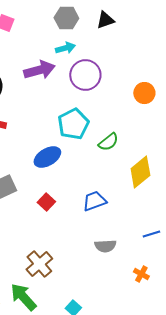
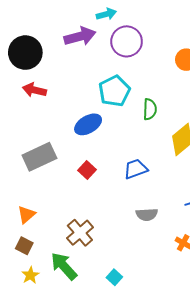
green semicircle: (108, 142) -> (150, 109), turned -50

